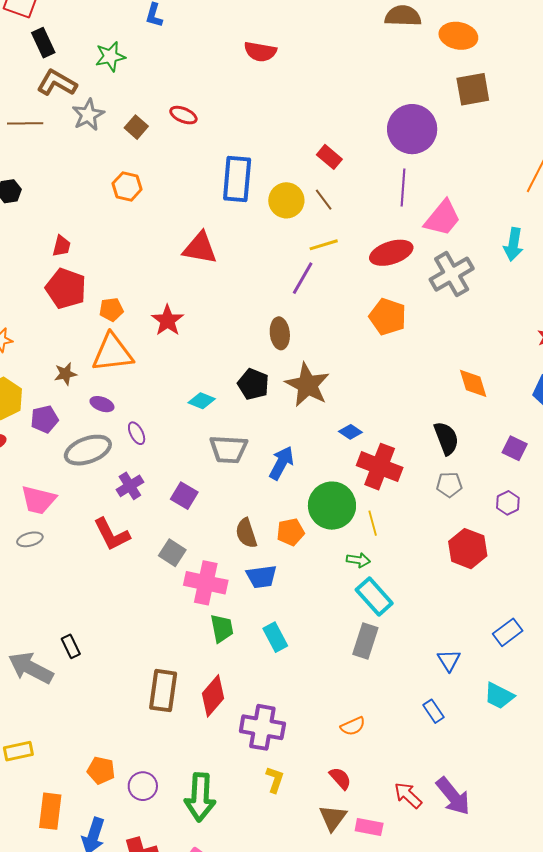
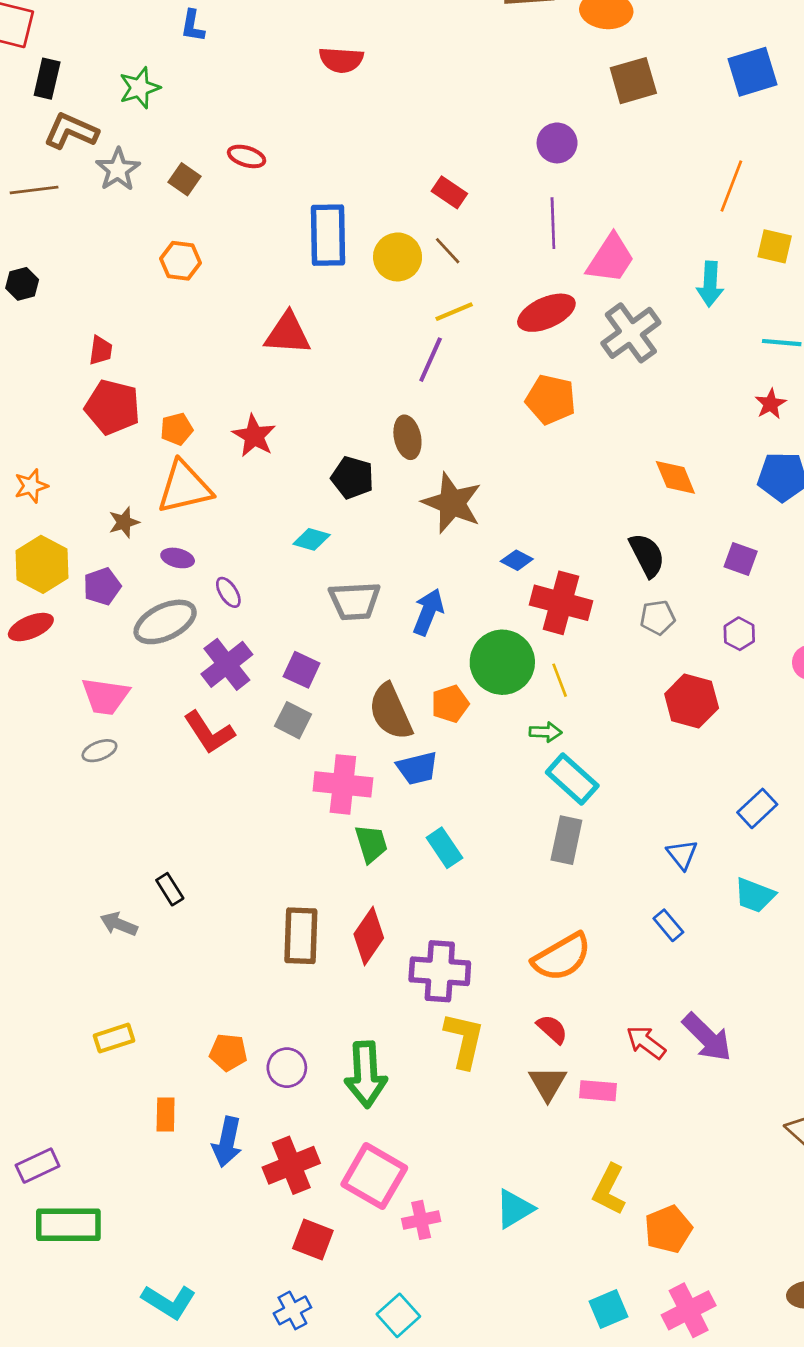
black rectangle: (43, 43) -> (47, 79), turned 44
purple circle: (412, 129) -> (557, 143), size x0.6
black pentagon: (253, 384) -> (353, 478), moved
purple cross: (130, 486) -> (227, 664), size x1.4
brown semicircle: (246, 533) -> (391, 712), size x1.4
gray square: (172, 553) -> (293, 720), moved
gray arrow: (31, 668) -> (119, 924), size x0.6
orange semicircle: (353, 726) -> (562, 957), size x1.8
yellow L-shape: (275, 780) -> (464, 1040), size x1.6
orange rectangle: (50, 811) -> (166, 1115), size x0.7

